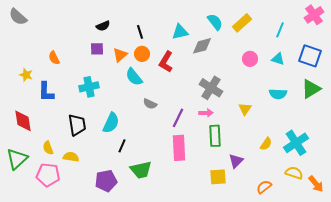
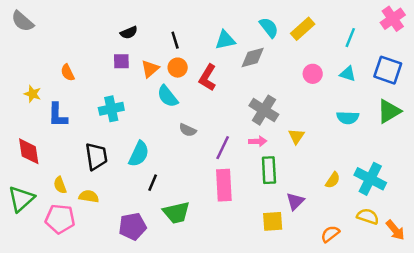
yellow triangle: (245, 109) -> (296, 136), moved
cyan cross: (296, 143) -> (370, 179), turned -30

